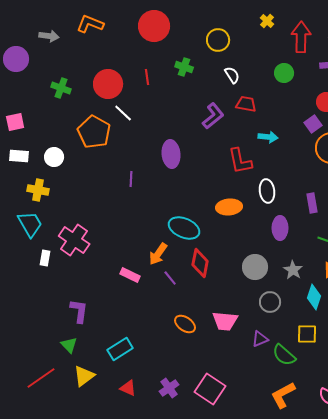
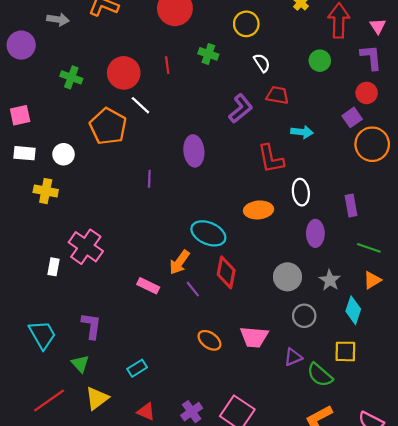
cyan trapezoid: (30, 224) -> (42, 335), moved
cyan rectangle: (120, 349) -> (137, 368), size x0.7

